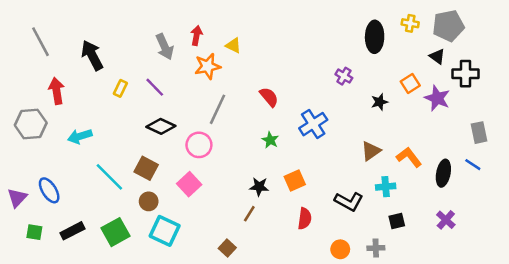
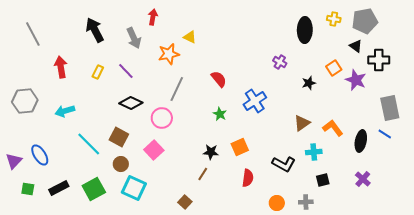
red arrow: (197, 36) -> (153, 17), moved
black arrow: (92, 55) -> (95, 30), moved
red arrow: (57, 91) -> (61, 67), moved
gray rectangle: (479, 133) -> (390, 108), size x1.4

